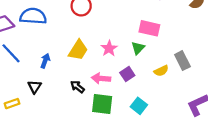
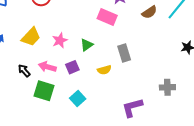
pink rectangle: (149, 28) -> (107, 17), moved
gray rectangle: (182, 61) -> (124, 53), moved

